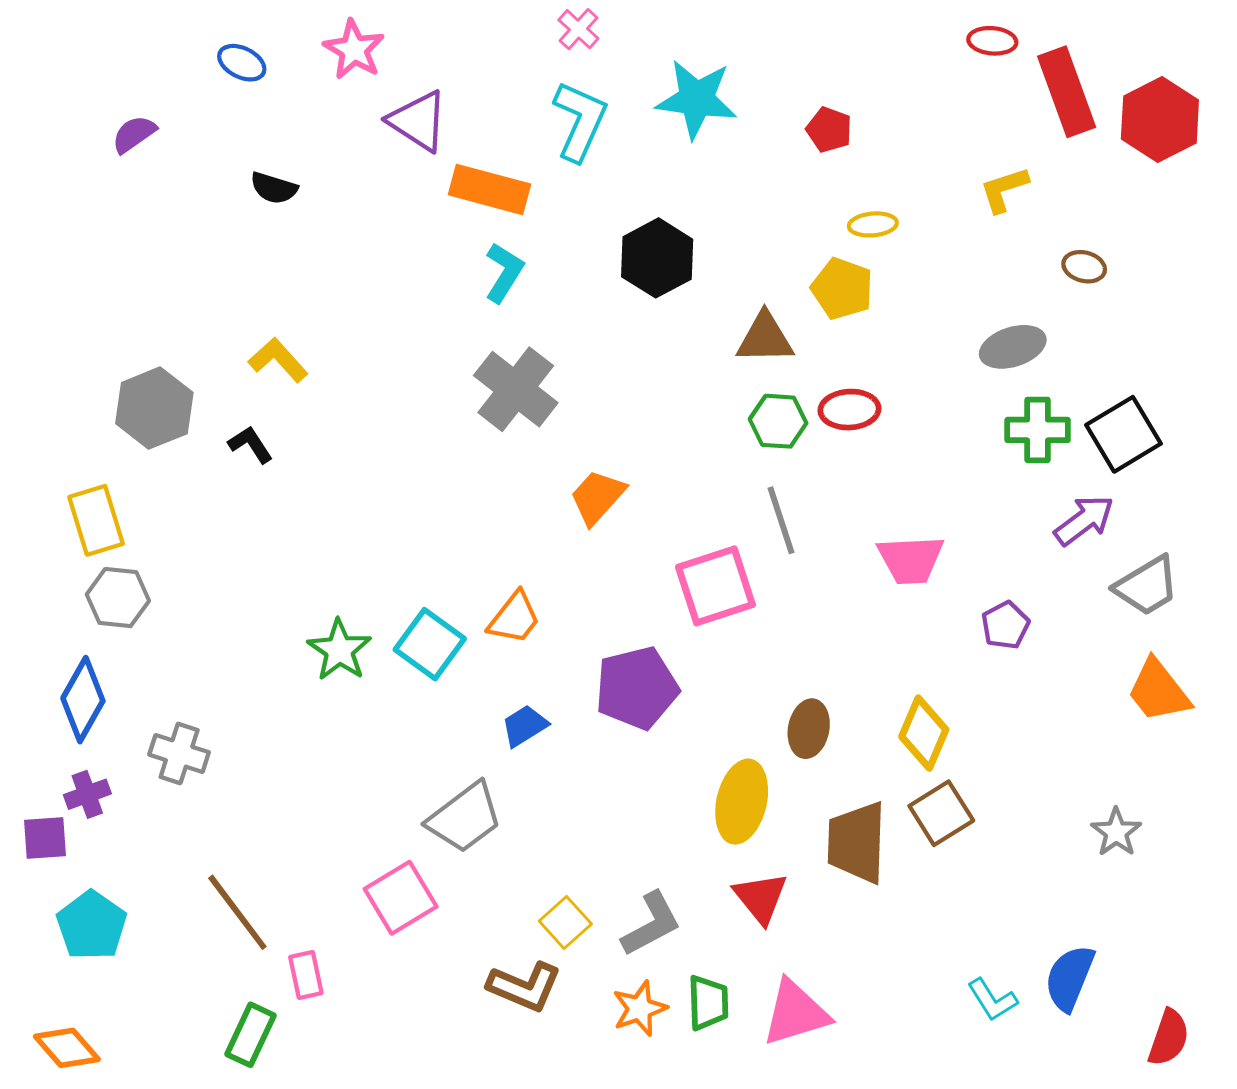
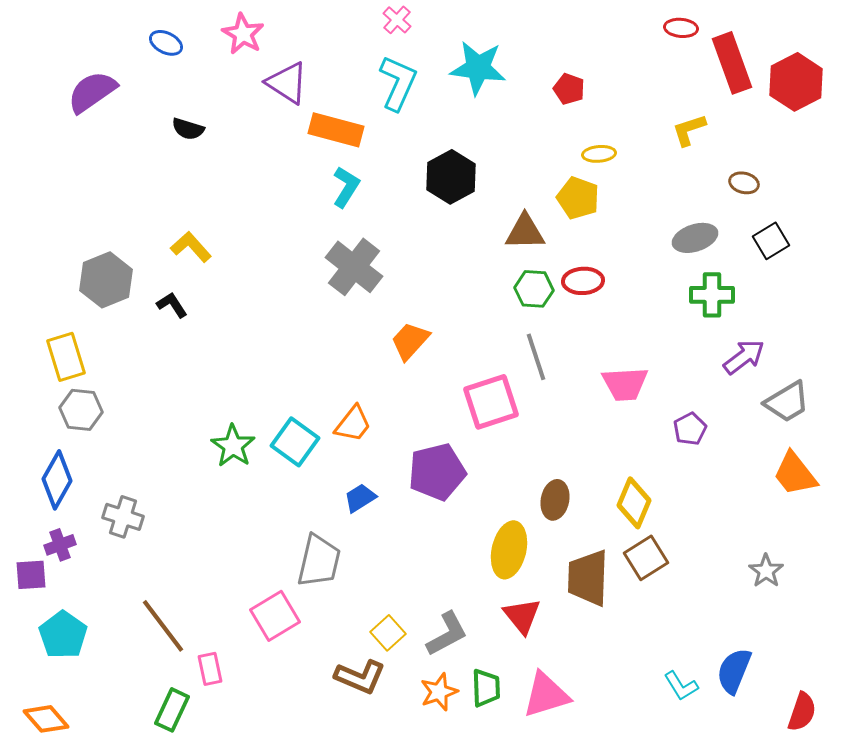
purple semicircle: (134, 134) -> (92, 92), size x1.6
black square: (1123, 434) -> (771, 241), moved, size x0.7
gray trapezoid: (465, 818) -> (319, 561), turned -40

